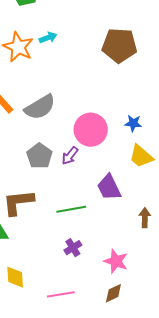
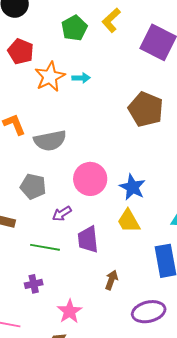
blue star: (133, 123) -> (132, 187), size x1.5
gray pentagon: (39, 156) -> (33, 186), turned 30
purple arrow: (70, 156) -> (62, 214), moved

